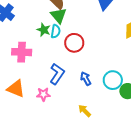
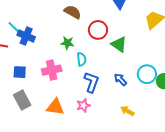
green triangle: (59, 16) -> (119, 44), moved
cyan semicircle: (56, 31) -> (82, 59), moved
red circle: (74, 43) -> (98, 30), moved

